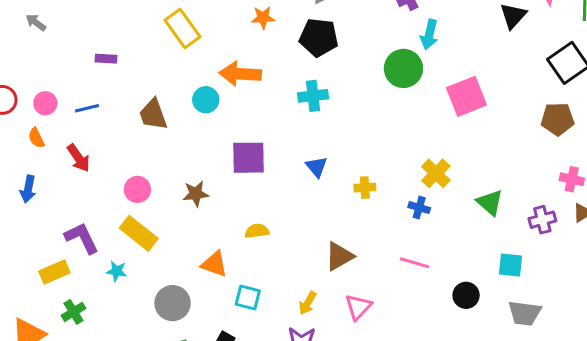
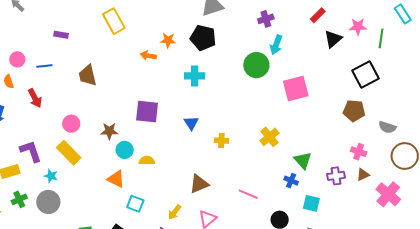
orange star: (263, 18) -> (168, 40), moved
orange arrow: (240, 74) -> (148, 56), size x0.6
cyan circle: (206, 100) -> (125, 150), moved
blue cross: (419, 208) -> (291, 181), moved
gray circle: (173, 303) -> (48, 202), moved

